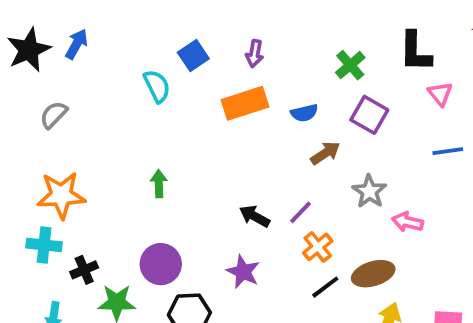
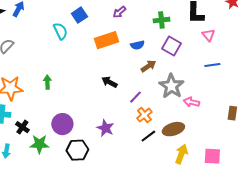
purple arrow: (255, 54) -> (119, 12), moved, turned 40
green cross: (350, 65) -> (161, 20), turned 35
green arrow: (159, 184) -> (47, 82), moved
gray star: (369, 191) -> (171, 86), size x1.4
black arrow: (255, 216) -> (109, 82), moved
black cross: (84, 270) -> (22, 127), turned -32

